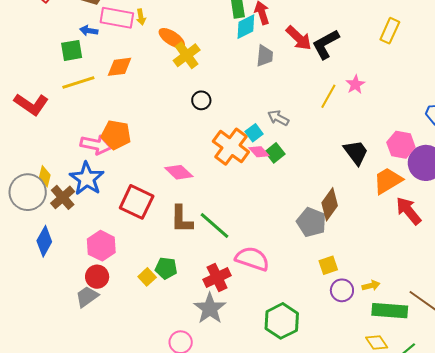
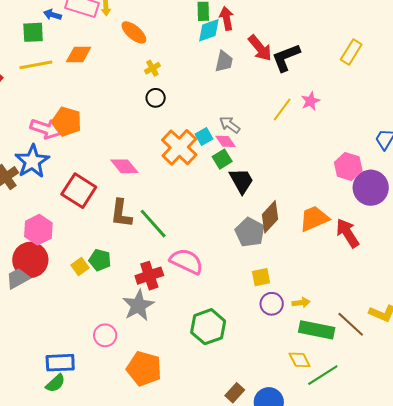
yellow cross: (187, 55) -> (152, 68), moved, size x0.6
pink diamond: (259, 152) -> (225, 141), moved
black trapezoid: (356, 152) -> (241, 181), moved
orange trapezoid: (388, 181) -> (314, 219), moved
red circle: (97, 277) -> (30, 260), size x1.5

